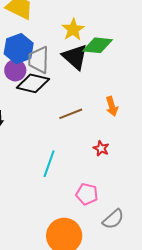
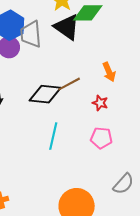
black diamond: (33, 83) -> (45, 94), moved
red star: (101, 148) -> (100, 103), moved
pink pentagon: (87, 194) -> (101, 138), moved

